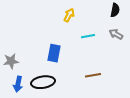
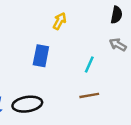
cyan line: (88, 36) -> (89, 64), moved, turned -56
blue rectangle: (54, 53) -> (41, 56), moved

